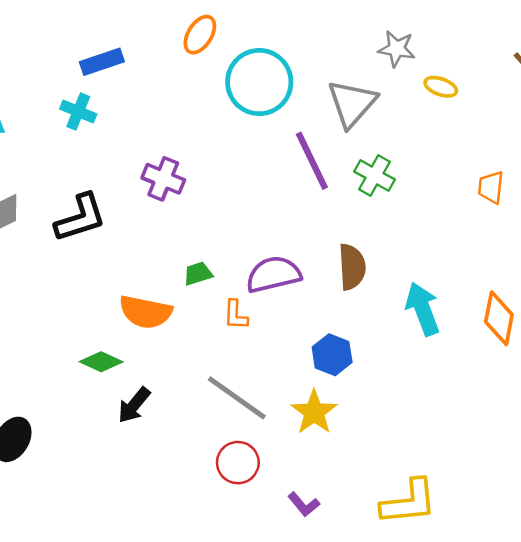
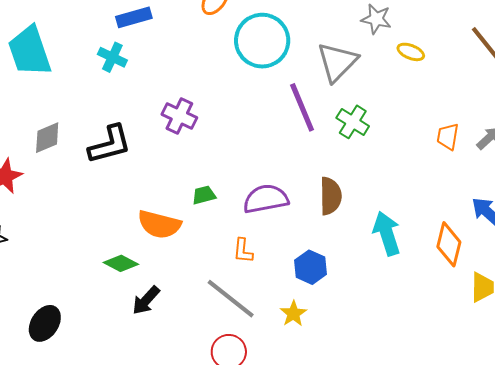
orange L-shape: (236, 315) -> (243, 251), moved
yellow star: (314, 412) -> (293, 314), size x0.7

